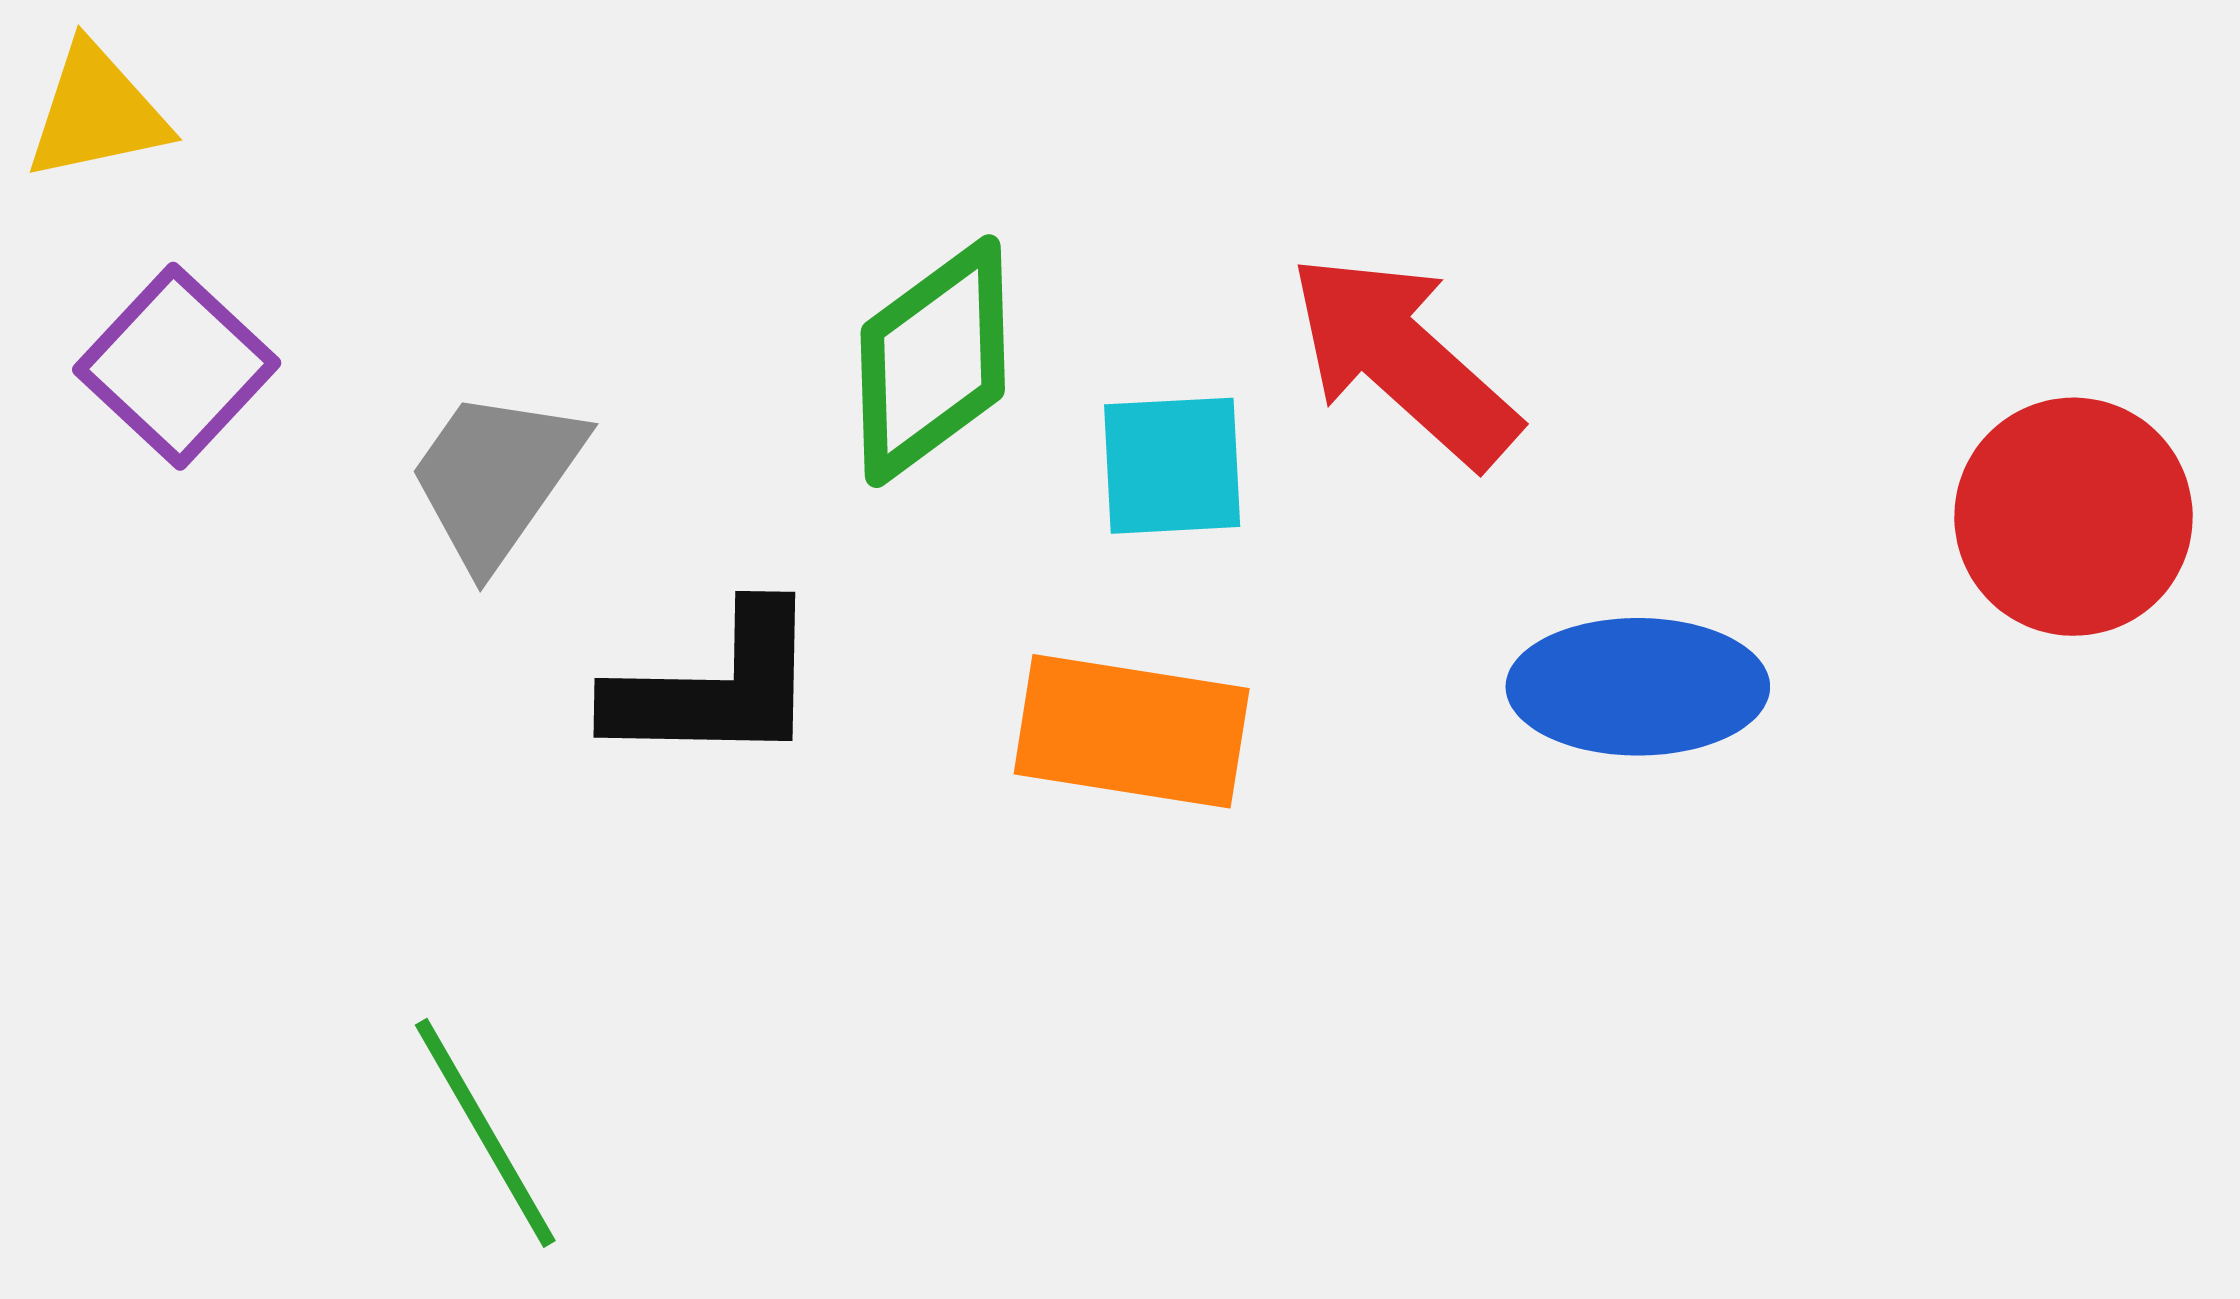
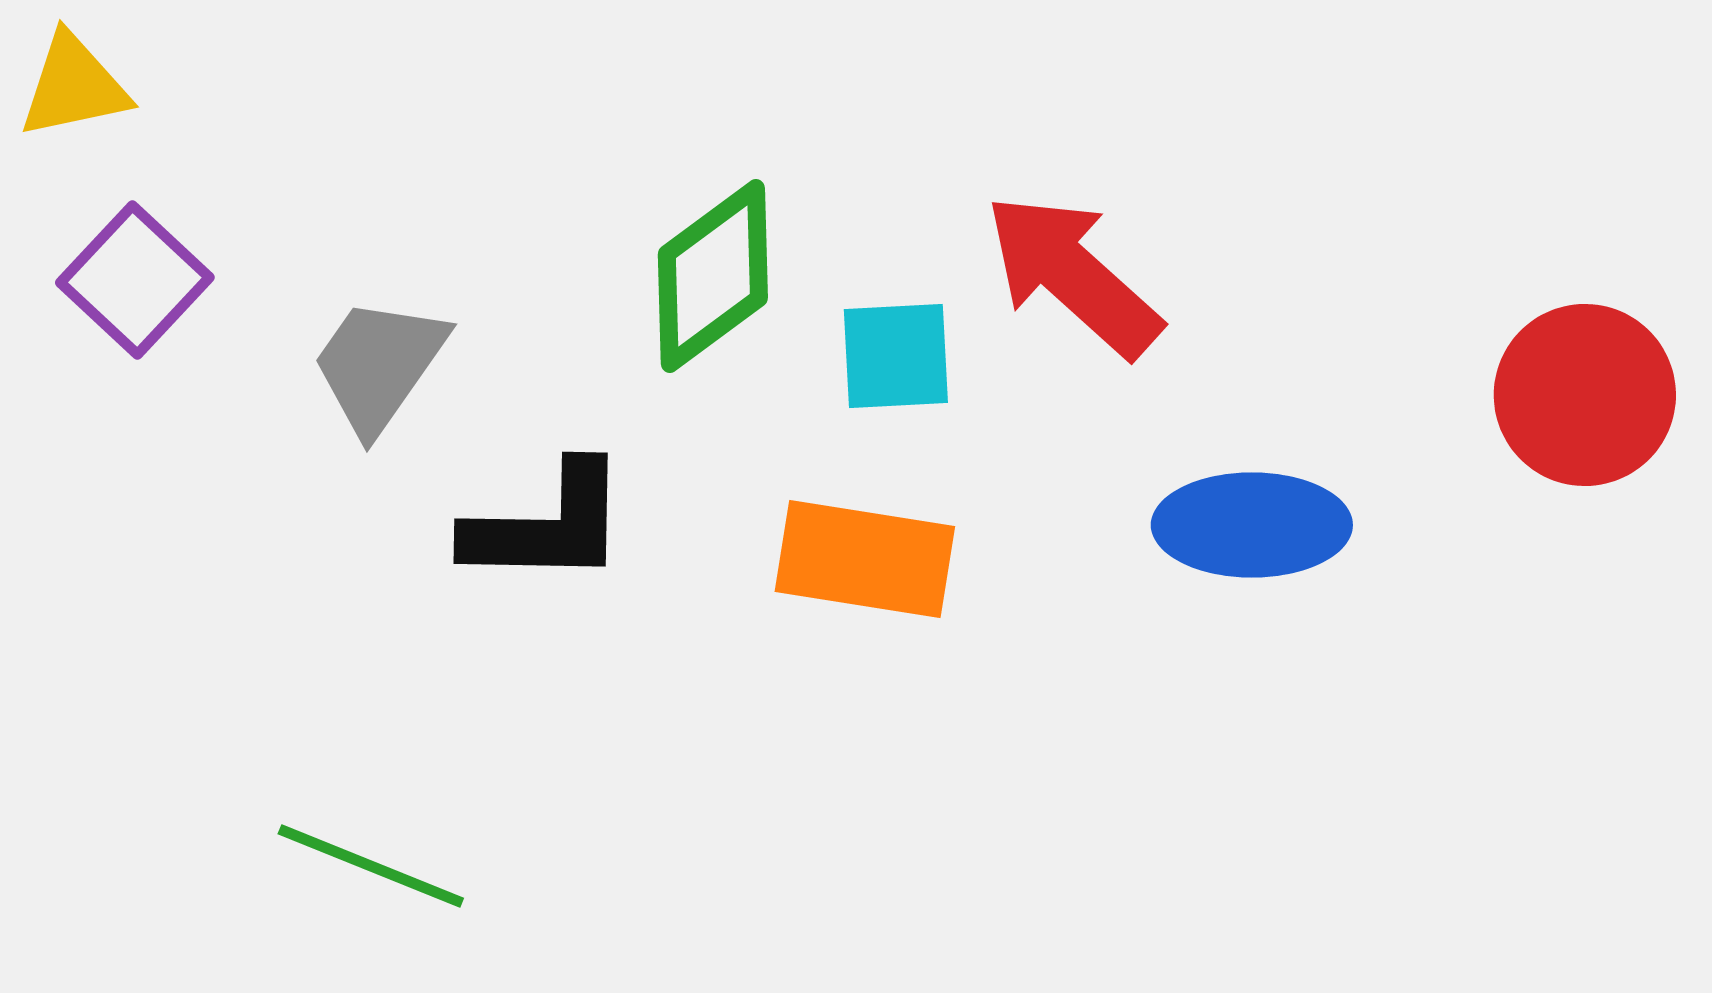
green line: (485, 1133) -> (371, 866), turned -38

